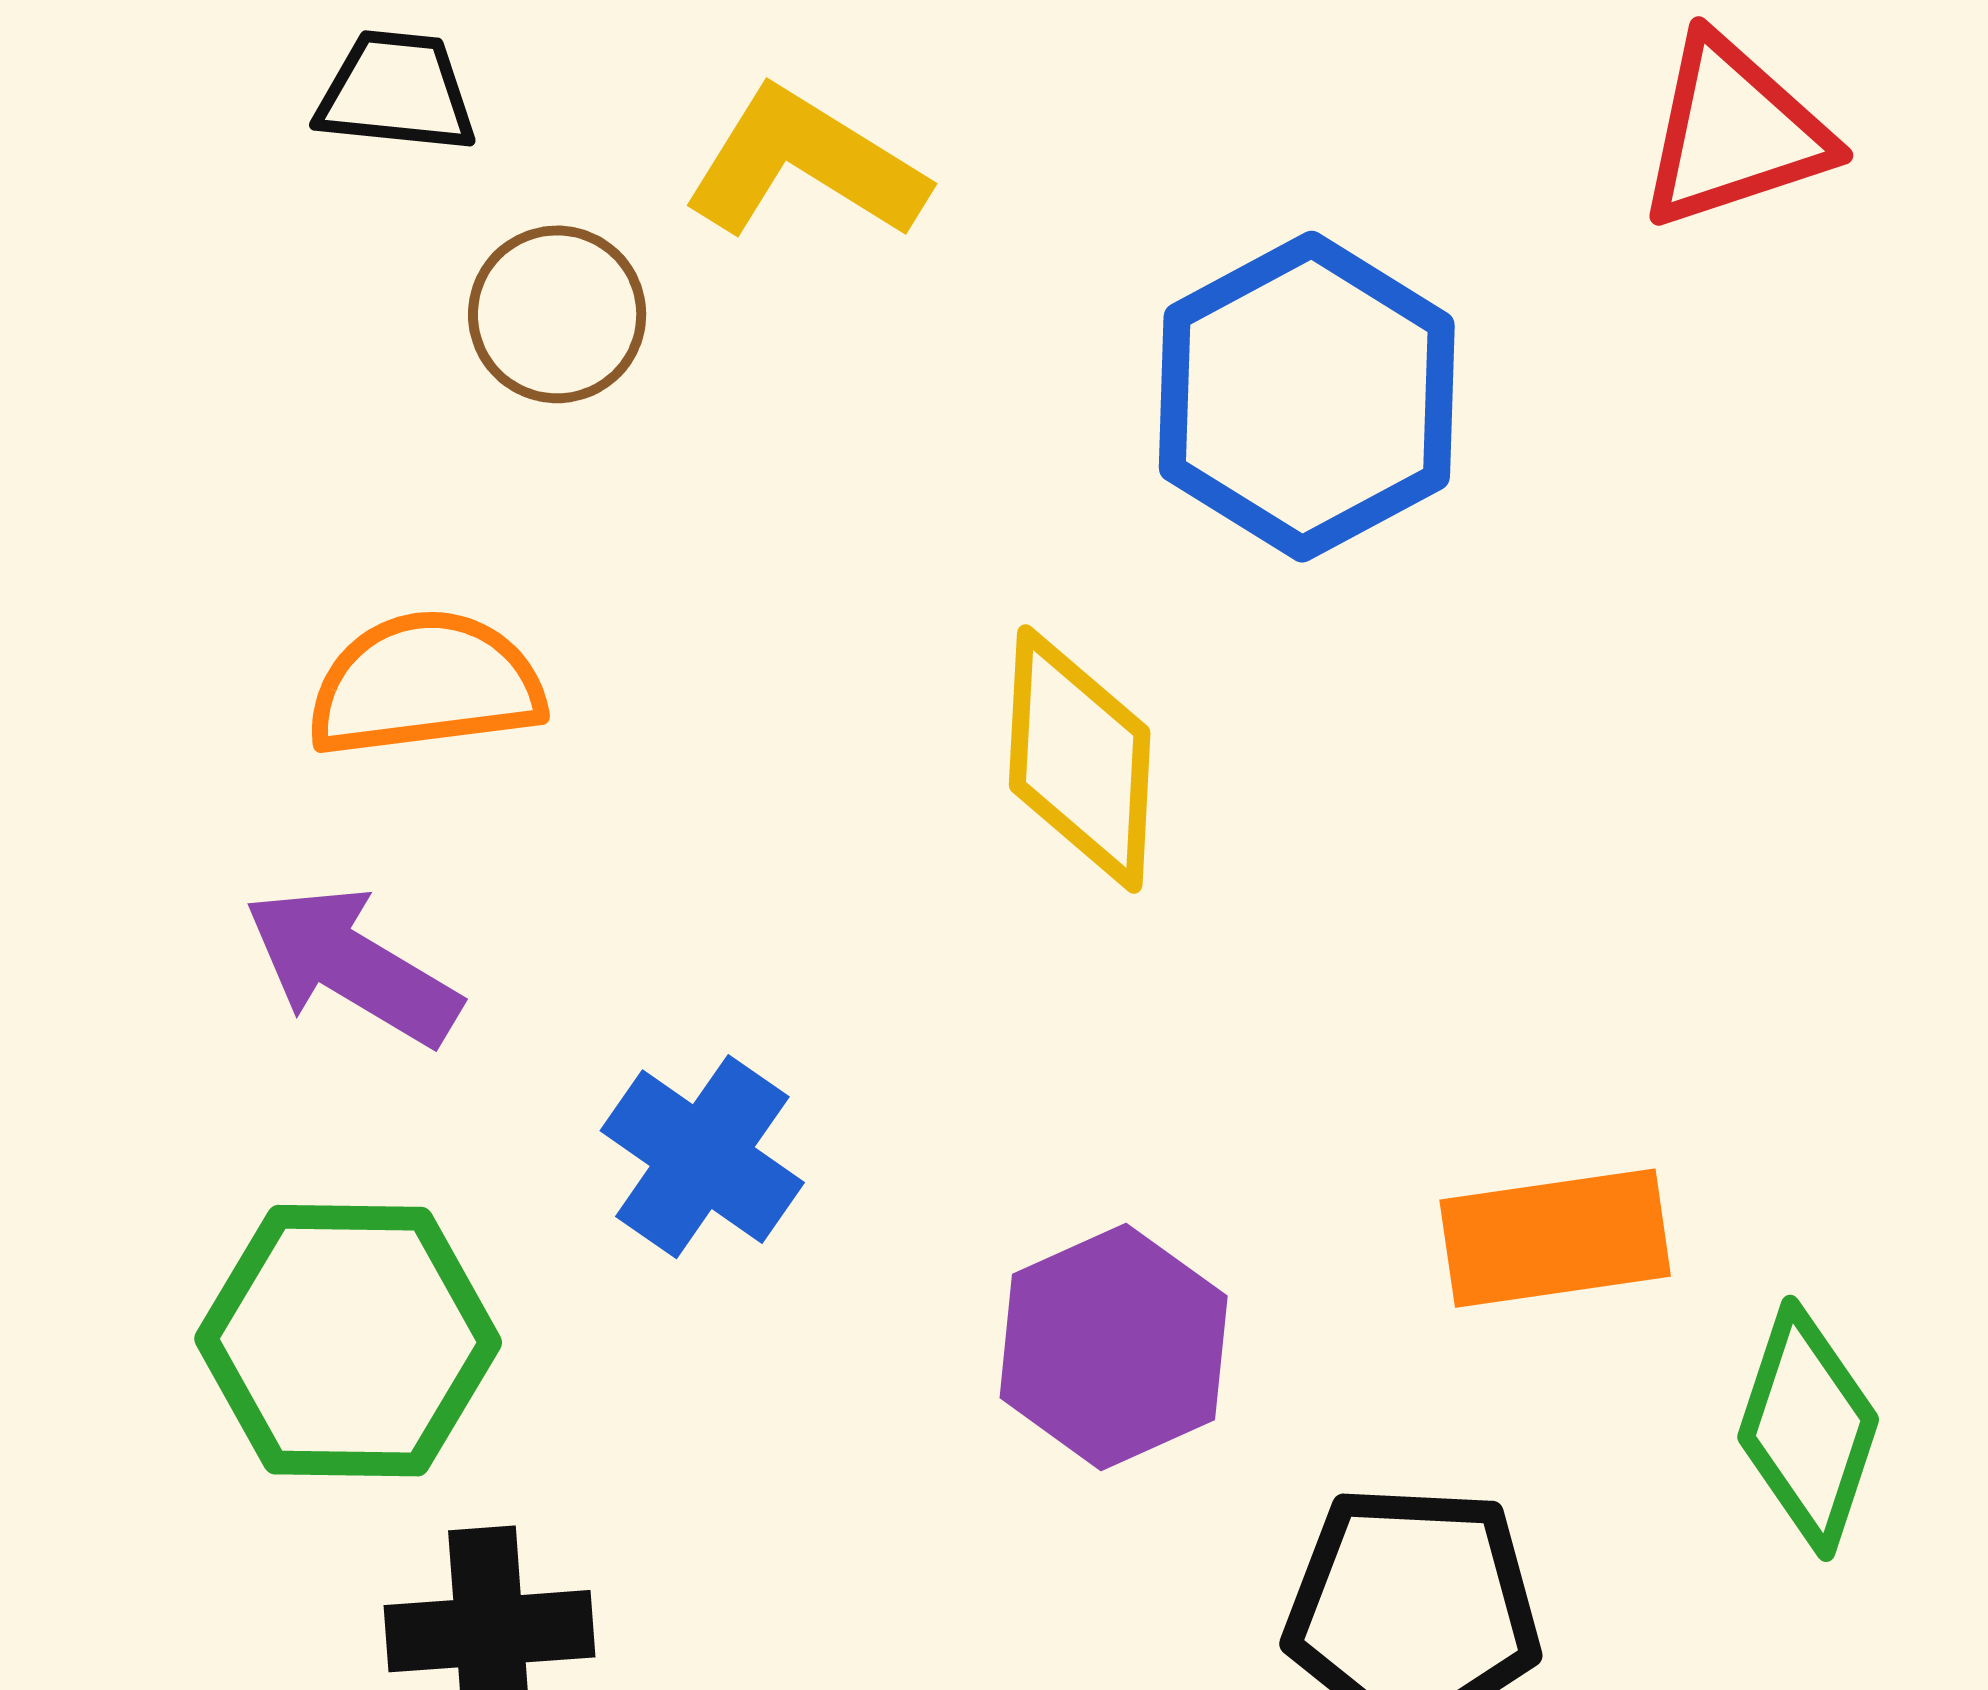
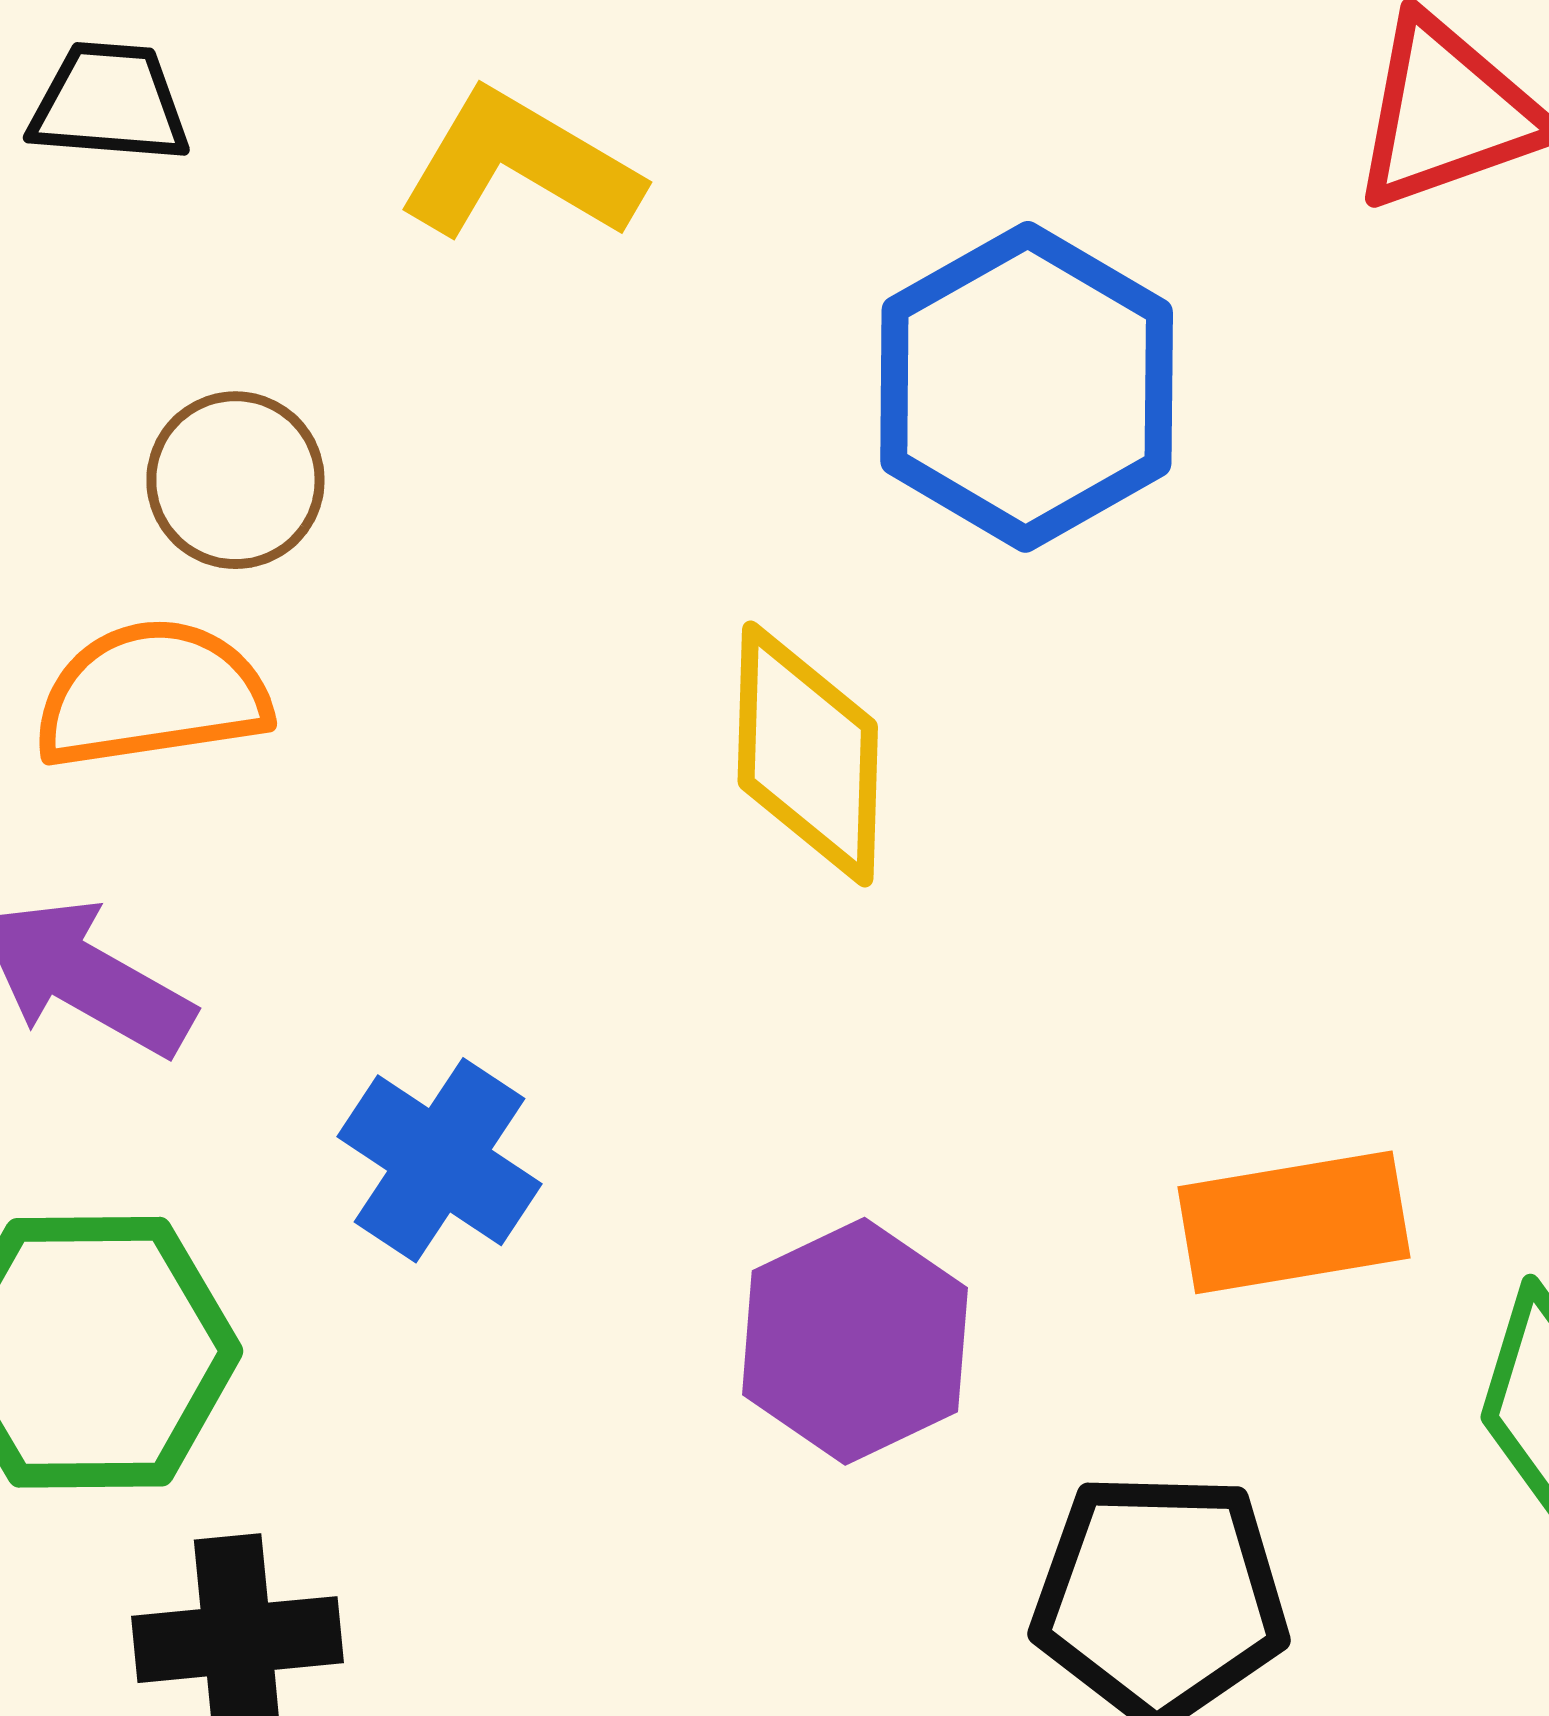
brown circle: (557, 314) -> (235, 480), moved

